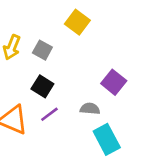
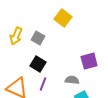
purple square: (114, 82) -> (89, 61), turned 36
purple line: (49, 114) -> (43, 84), turned -32

